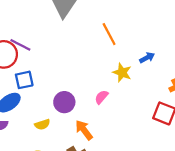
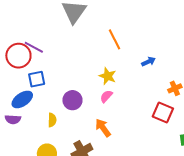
yellow star: (122, 73) -> (108, 76), moved
yellow semicircle: (42, 124) -> (52, 120), turned -72
orange arrow: (84, 130) -> (103, 128), moved

